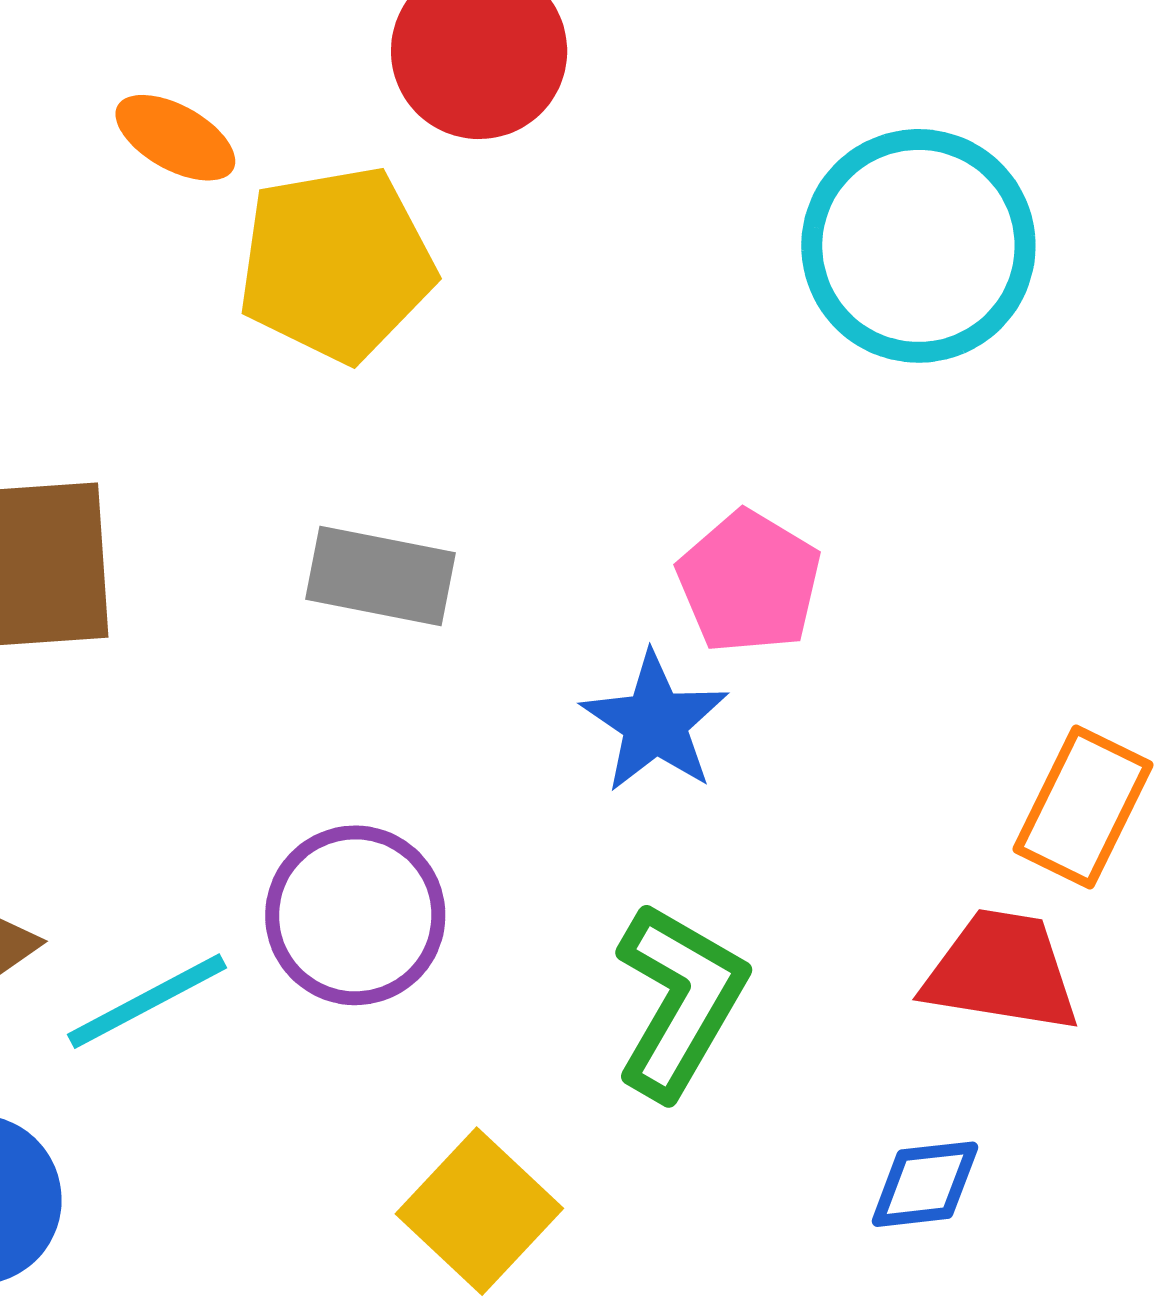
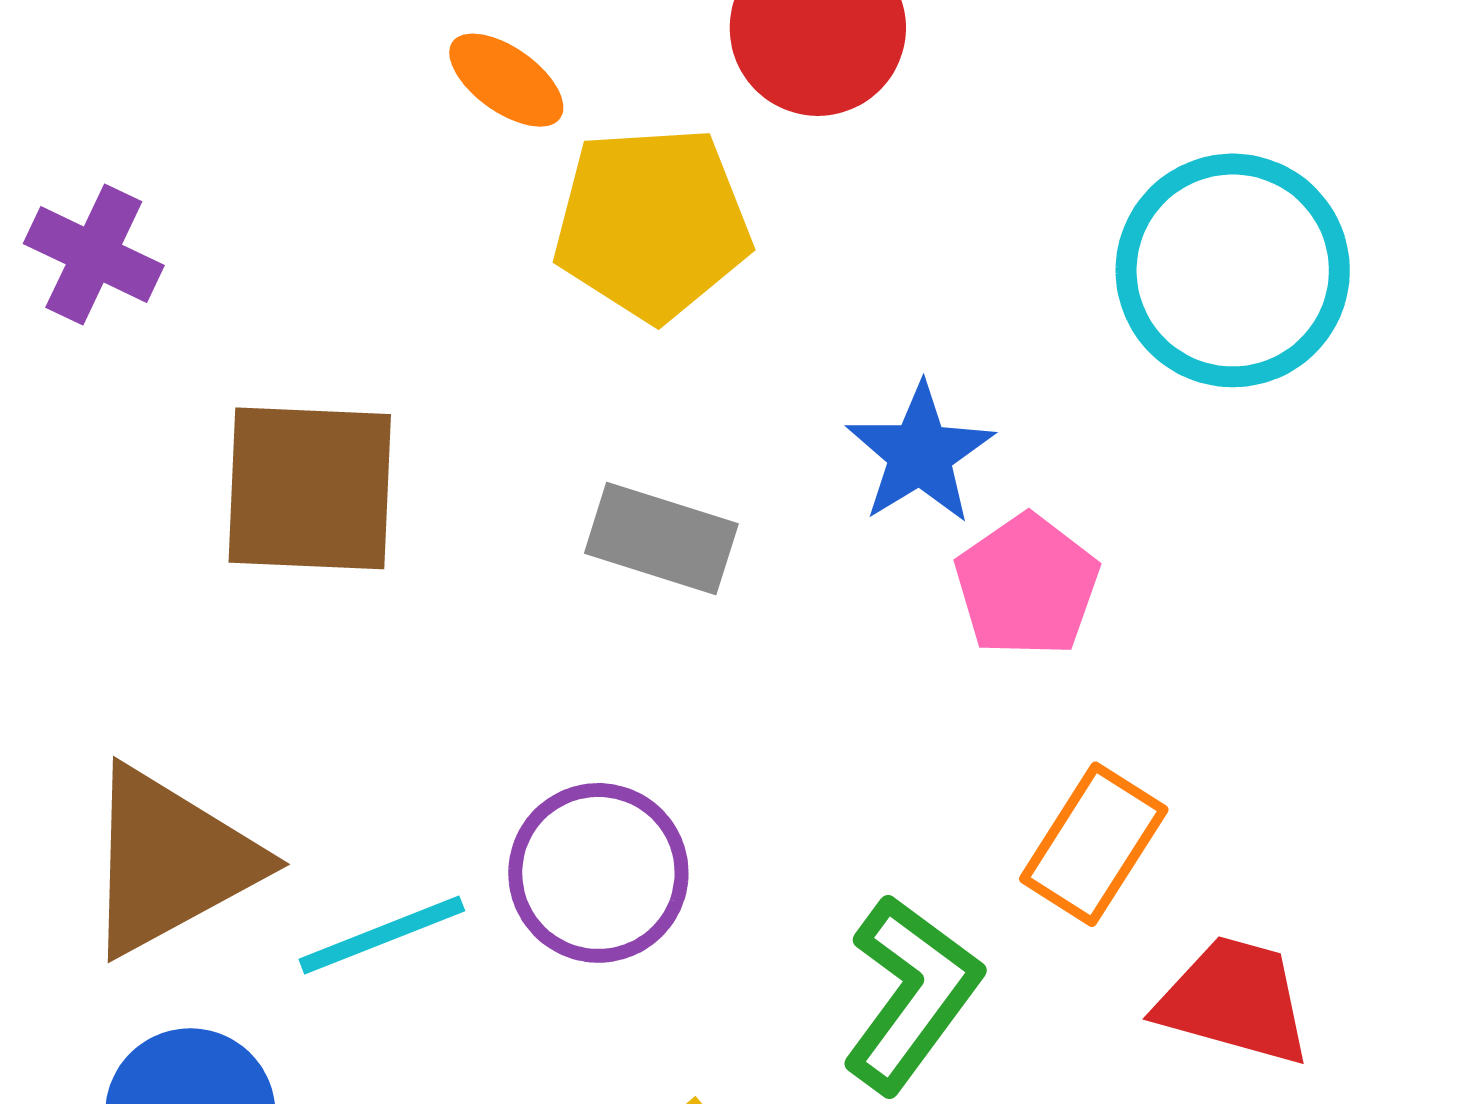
blue star: (655, 722) -> (920, 454), moved
orange rectangle: (1083, 807) -> (1094, 844), moved

